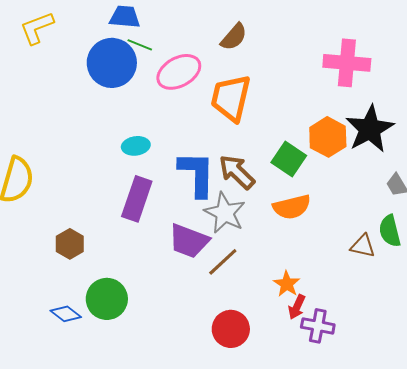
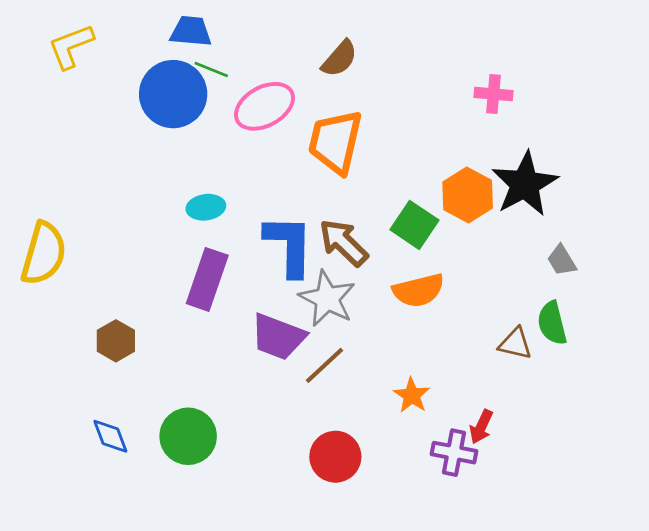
pink cross: (347, 63) -> (494, 94), size x0.6
green circle: (107, 299) -> (188, 436), moved
red arrow: (297, 307) -> (481, 427), moved
blue diamond: (66, 314) -> (110, 436), turned 32

